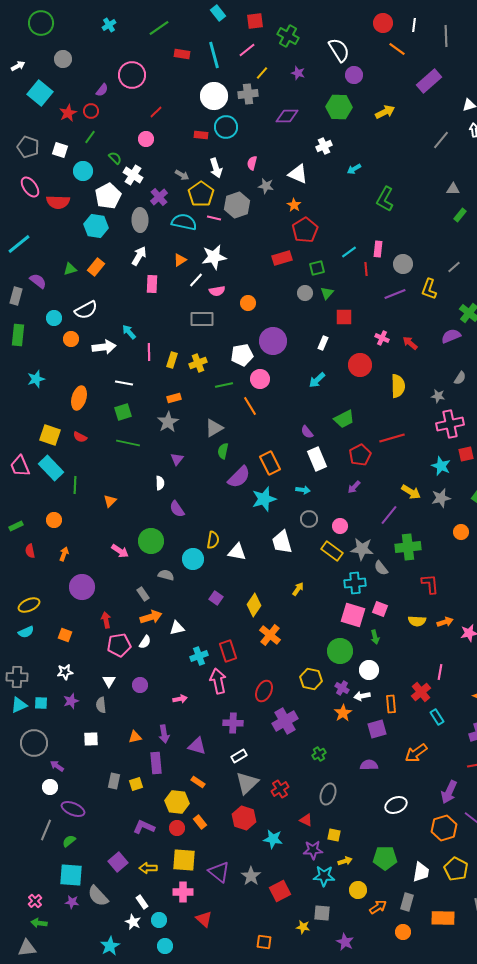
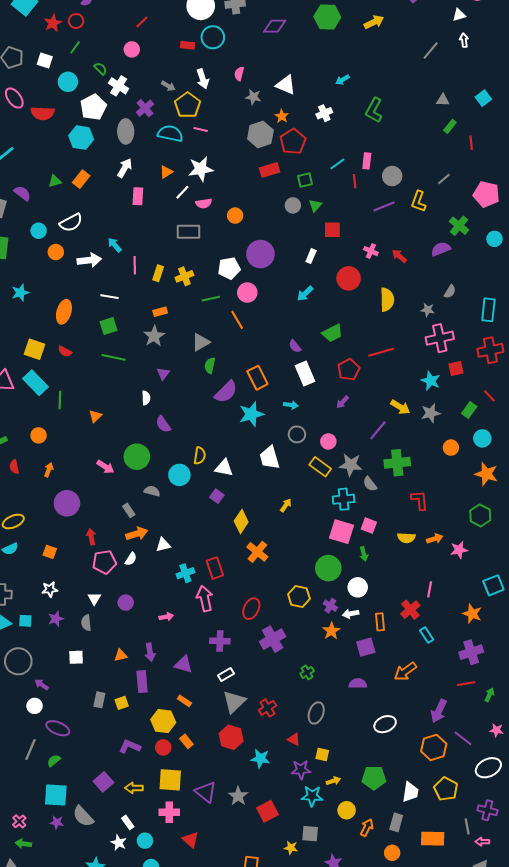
white cross: (324, 146) -> (324, 113), moved
gray hexagon: (237, 205) -> (260, 135), moved
purple square: (216, 598) -> (217, 496), moved
orange arrow: (378, 907) -> (367, 827), turned -30

